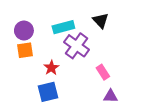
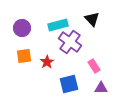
orange square: (25, 50) -> (24, 56), moved
blue square: (48, 92) -> (69, 84), moved

